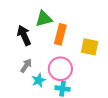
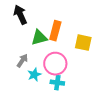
green triangle: (44, 19) -> (39, 38), moved
black arrow: (24, 35) -> (20, 15), moved

